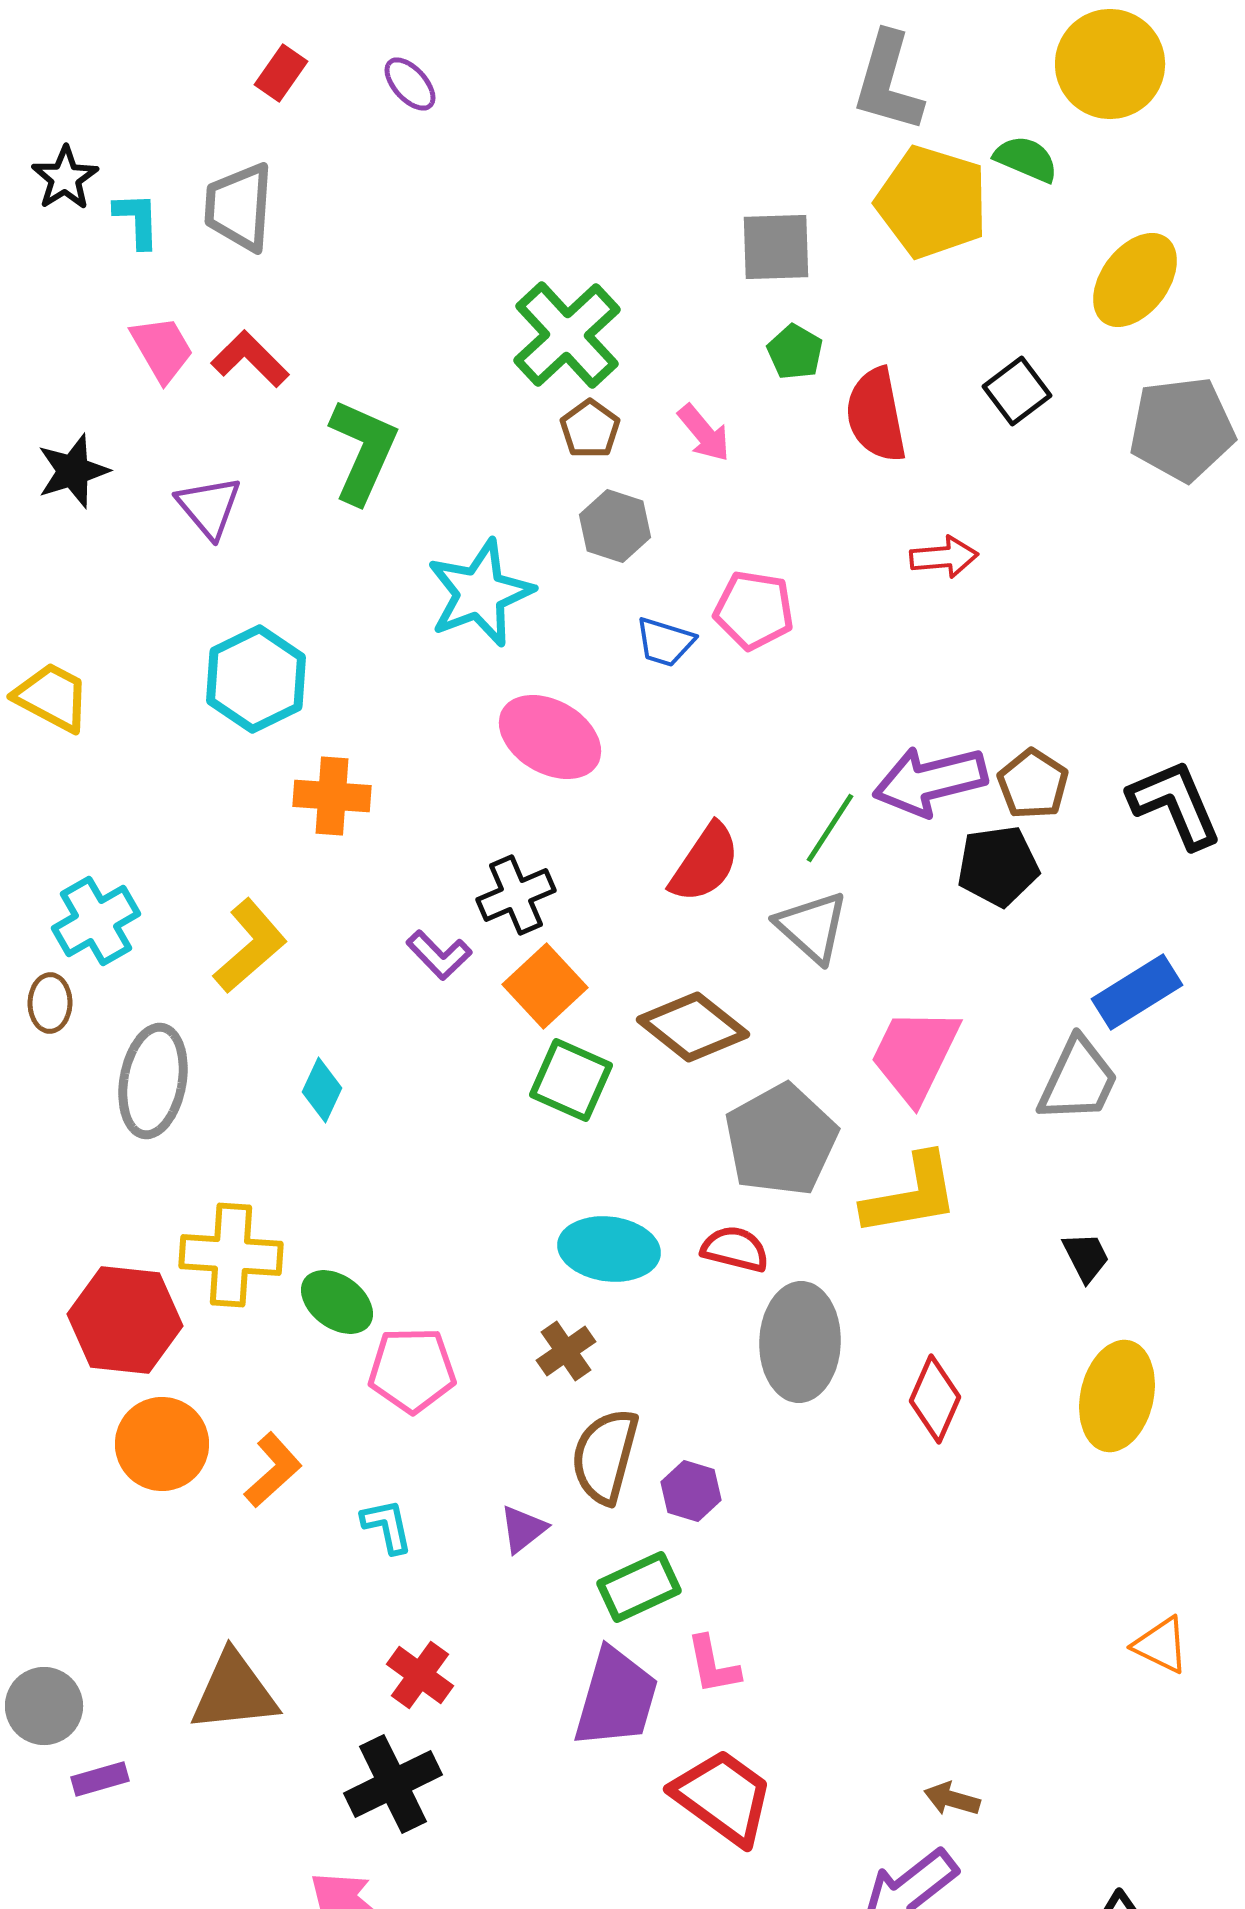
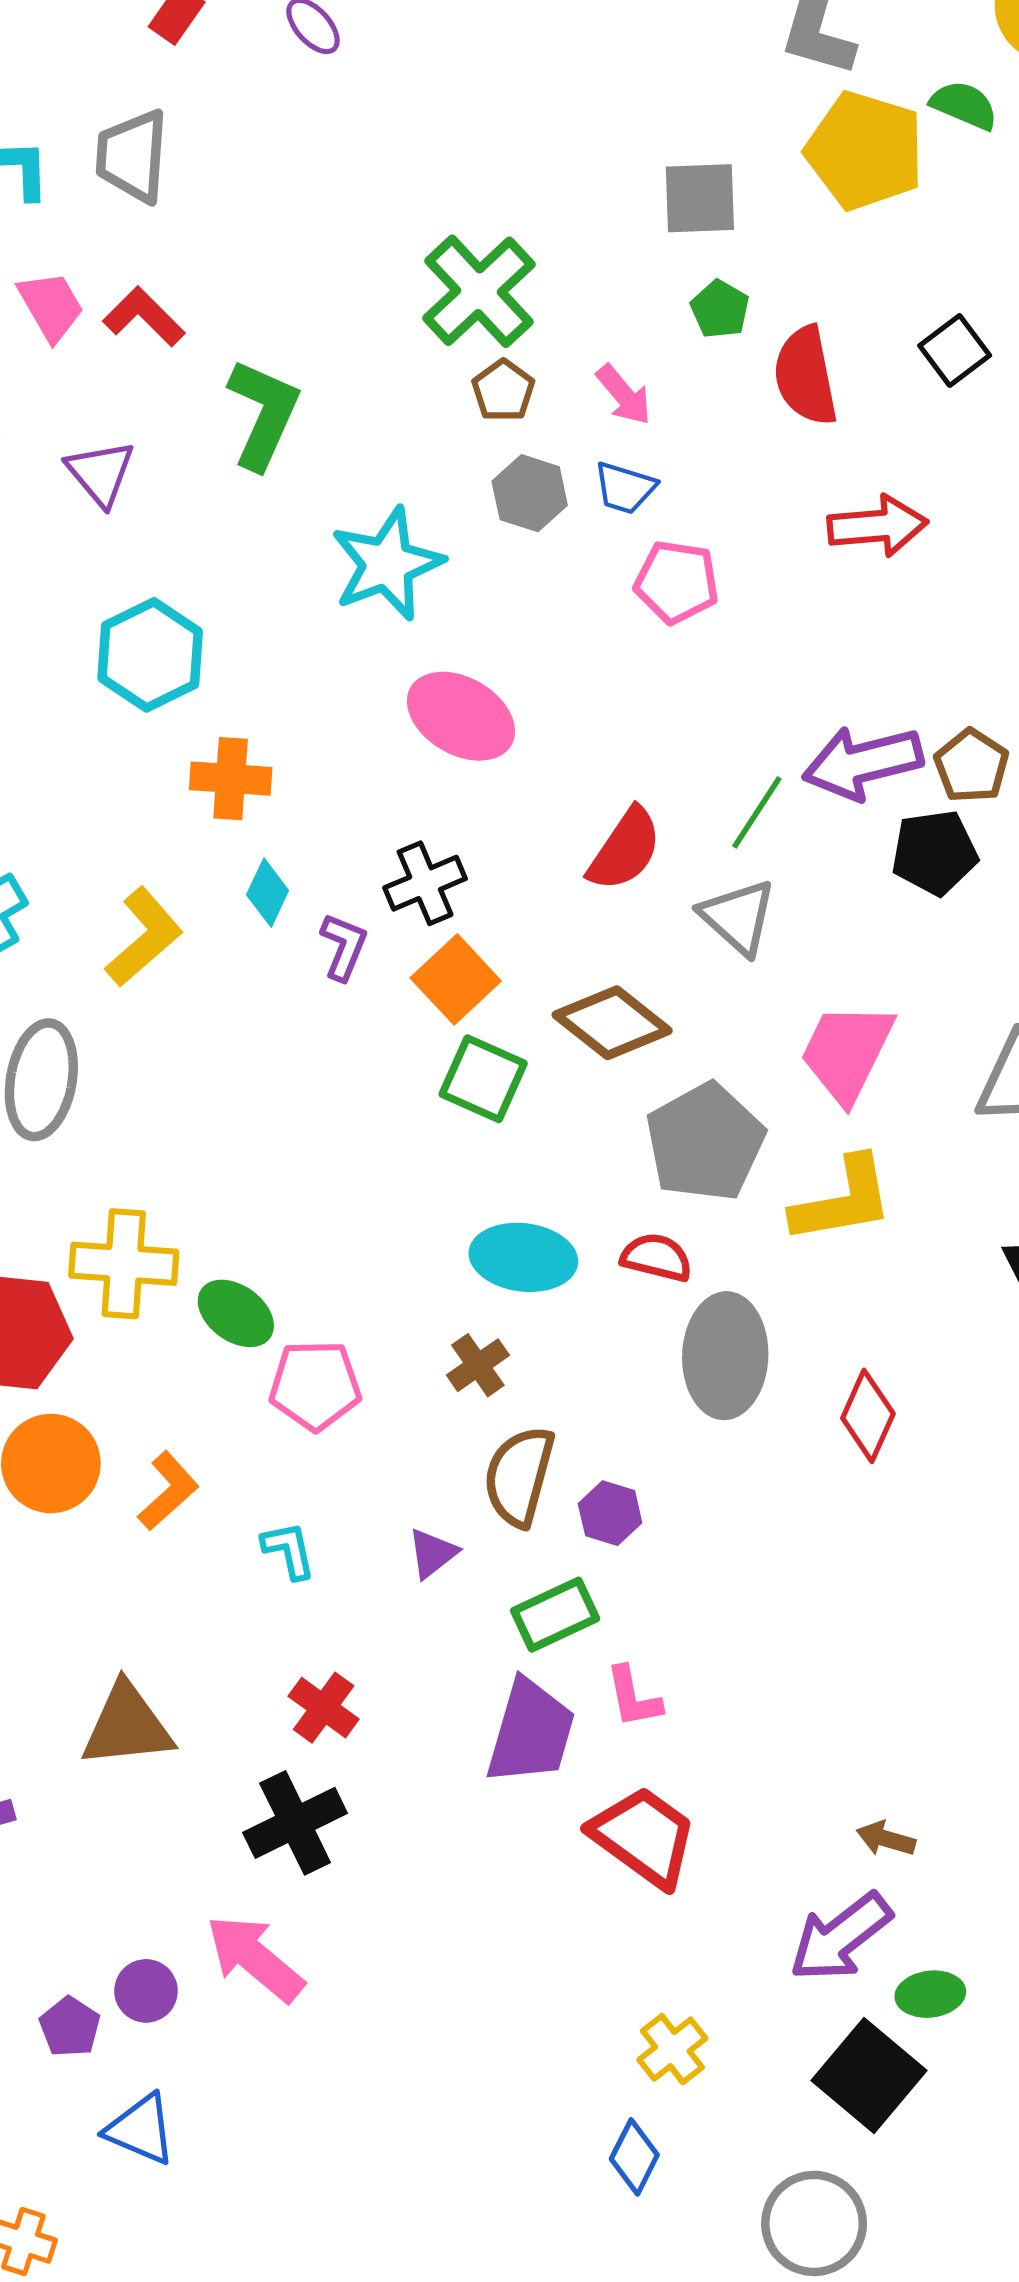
red arrow: (944, 557) -> (877, 526), size x1.4
blue trapezoid: (665, 642) -> (625, 488), moved
purple L-shape: (439, 955) -> (344, 947), turned -114
cyan diamond: (322, 1090) -> (268, 893), moved

